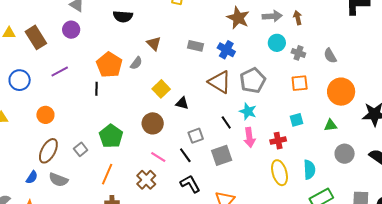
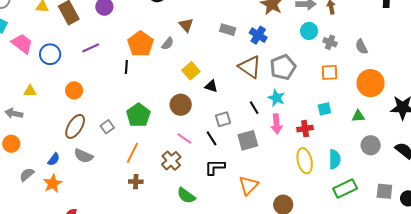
blue semicircle: (32, 177) -> (54, 159), moved
black L-shape: (190, 184) -> (215, 167), turned -65

